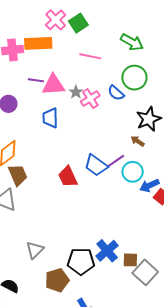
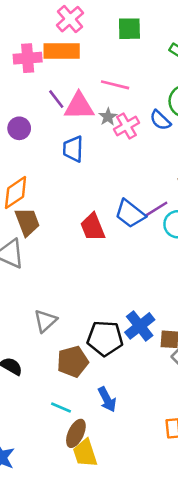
pink cross: (56, 20) -> (70, 19), moved
green square: (78, 23) -> (129, 29), moved, turned 30
pink line: (90, 56) -> (115, 85), moved
purple line: (36, 80) -> (56, 99), turned 42

